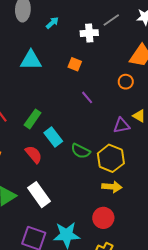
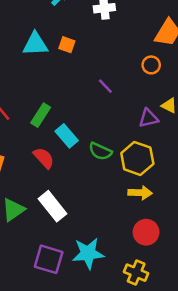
orange square: (75, 64) -> (67, 45), moved
red circle: (103, 218) -> (146, 232), moved

